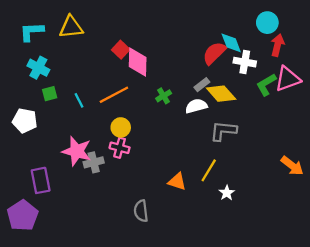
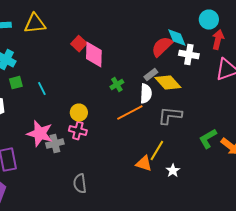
green L-shape: (266, 85) -> (208, 139), moved
orange line: (114, 95) -> (130, 113), moved
white semicircle: (196, 106) -> (146, 94), turned 108
orange triangle: (177, 182) -> (144, 164), moved
gray semicircle: (141, 211) -> (80, 184), moved

